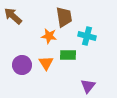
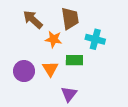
brown arrow: (13, 16) -> (33, 20), moved
purple triangle: (88, 86) -> (69, 94), moved

